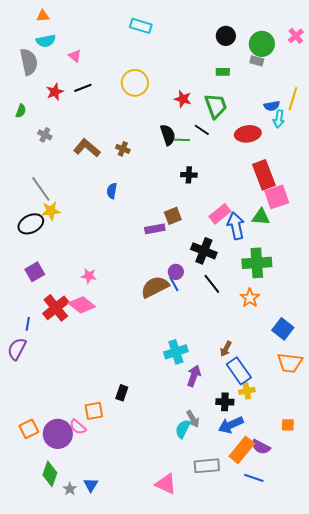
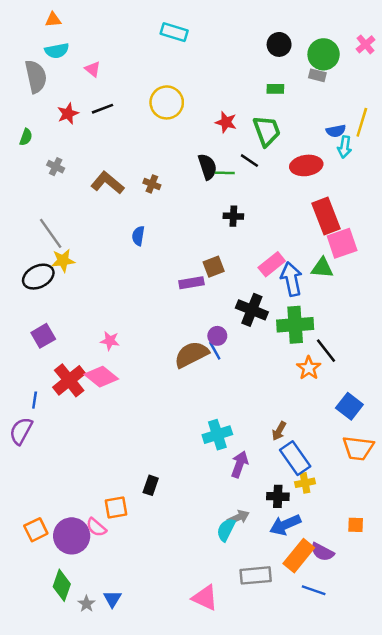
green cross: (257, 263) -> (295, 325), moved
black line: (212, 284) -> (326, 351), moved
gray arrow: (193, 419) -> (238, 517), turned -84

